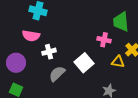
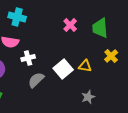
pink cross: (104, 40) -> (70, 25), moved, turned 32
yellow triangle: (118, 62) -> (85, 66), moved

